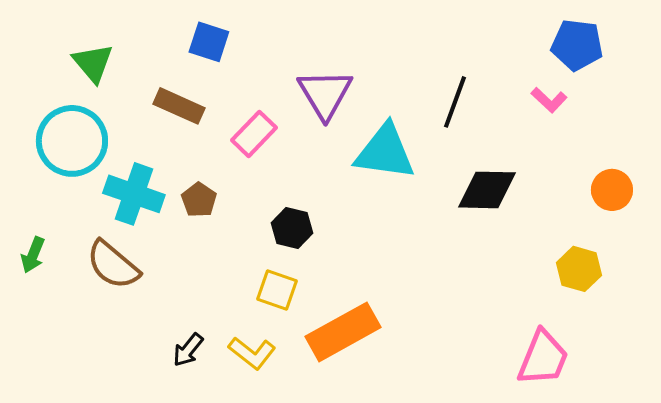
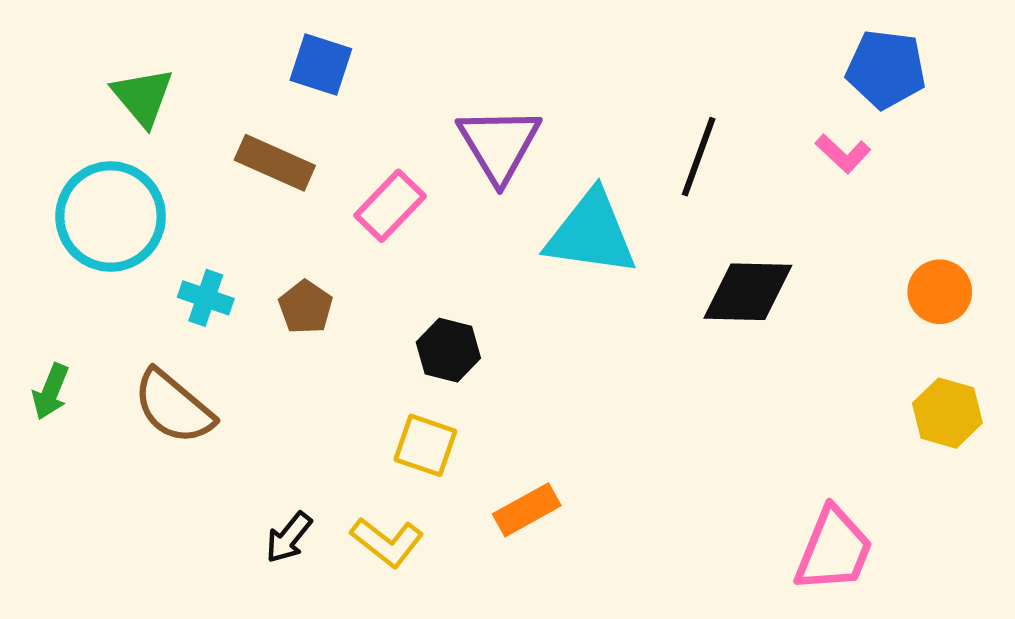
cyan cross: (134, 194) -> (206, 298), size x0.6
yellow hexagon: (579, 269) -> (947, 413), moved
orange rectangle: (343, 332) -> (527, 510), size x0.6

